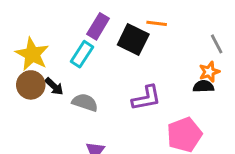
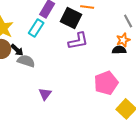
purple L-shape: (146, 98) -> (78, 41), moved
gray semicircle: (85, 102) -> (26, 61), moved

